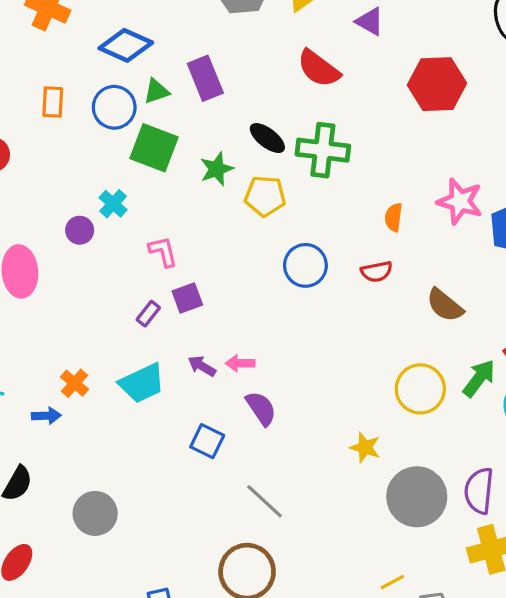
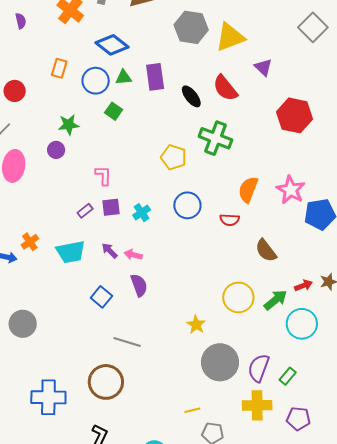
black ellipse: (267, 138) -> (191, 96), moved
green square: (154, 148) -> (114, 111), size x0.6
green star: (217, 169) -> (69, 125), moved
cyan cross: (113, 204) -> (142, 213), moved
orange semicircle: (394, 217) -> (248, 190), size x1.5
gray line: (265, 501) -> (127, 342), turned -40

